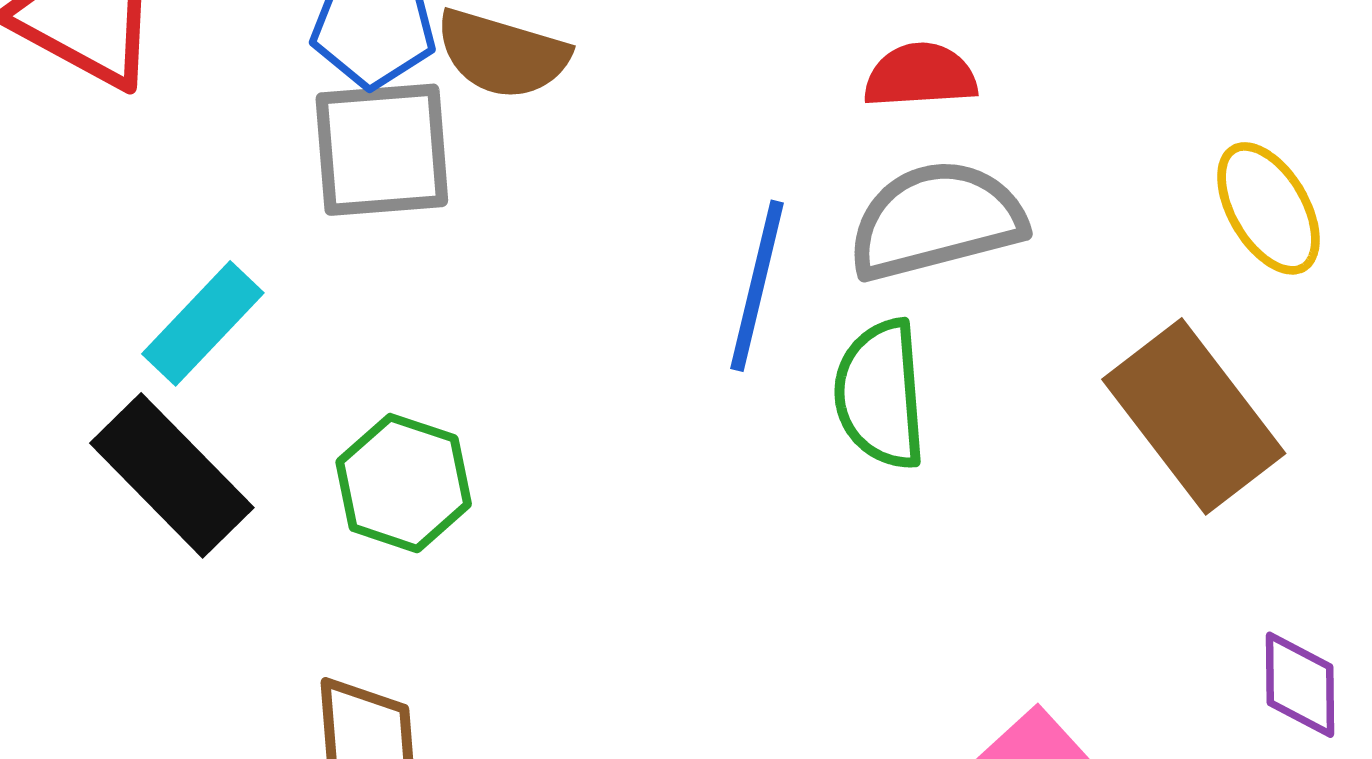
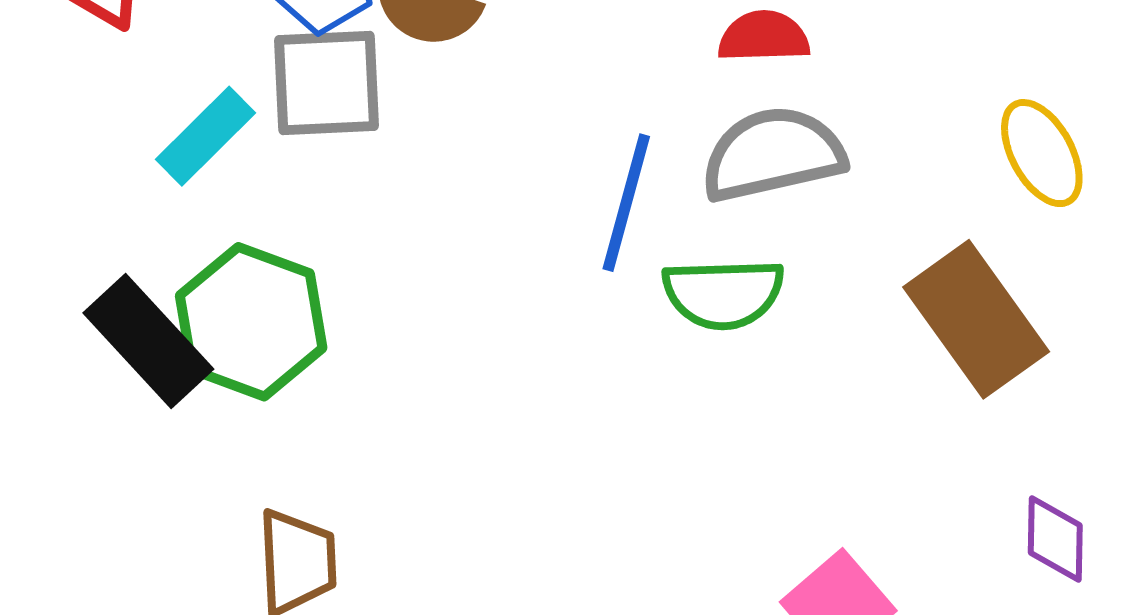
cyan rectangle: (203, 323) -> (206, 136), moved
green semicircle: (880, 394) -> (723, 294), turned -89
green hexagon: (404, 483) -> (251, 322), moved, size x1.4

